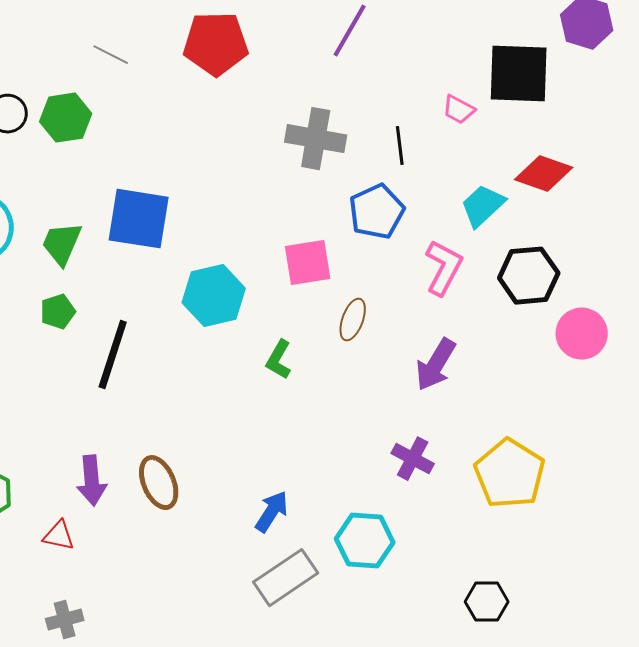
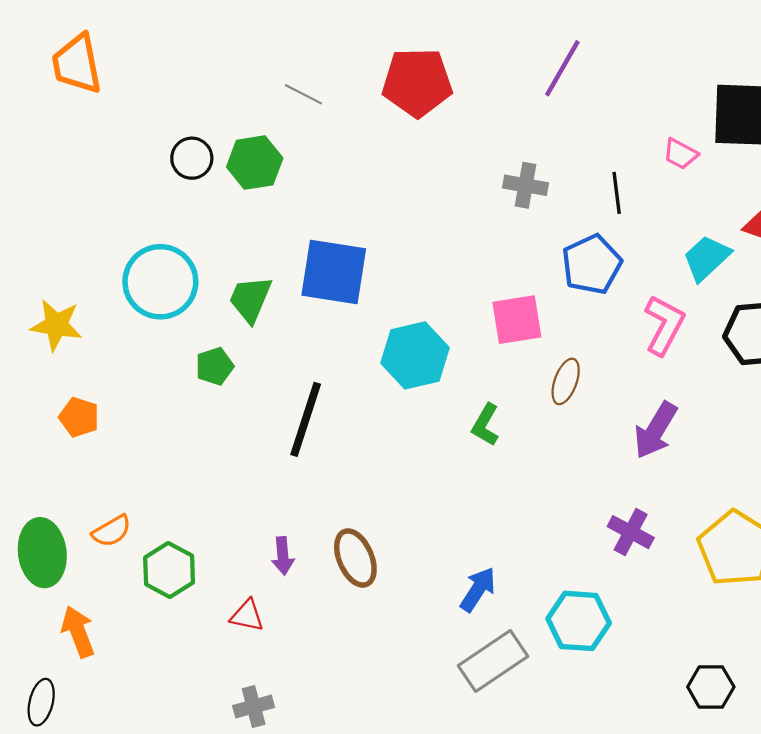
gray cross: (316, 139) -> (526, 185), size x0.7
green pentagon: (58, 312) -> (215, 366), moved
purple arrow: (92, 481) -> (283, 556), size x0.7

